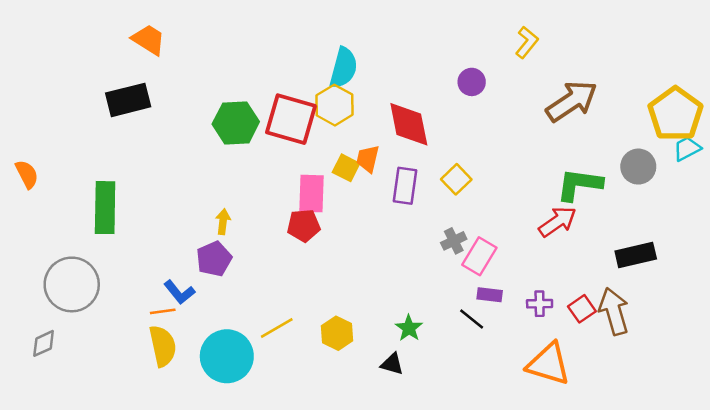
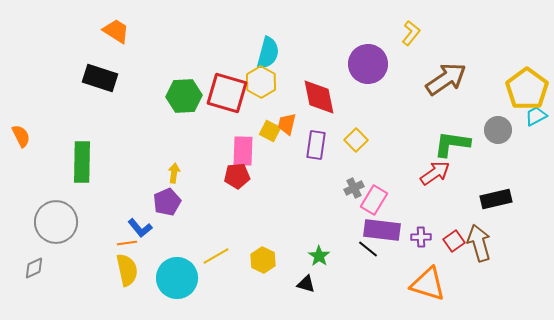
purple circle: (472, 82) -> (368, 64), size x1.8
black rectangle: (128, 100) -> (100, 78), turned 32
purple rectangle: (490, 295) -> (382, 230), size x1.8

